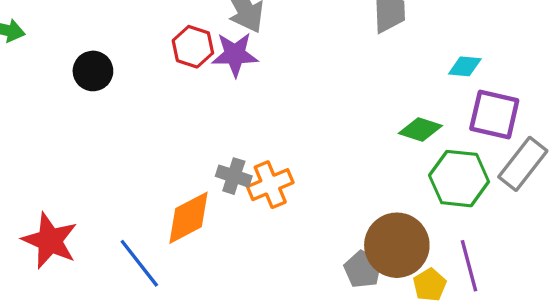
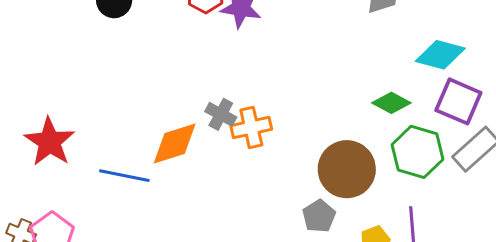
cyan diamond: (465, 66) -> (440, 55), size x1.6
brown circle: (397, 245) -> (347, 169), moved
blue line: (139, 263) -> (124, 176), turned -51

